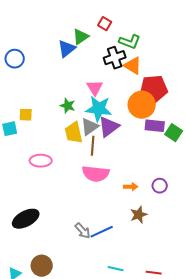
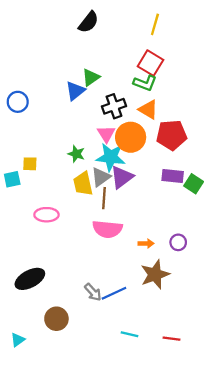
red square: (105, 24) -> (151, 63), moved, size x1.6
black cross: (115, 58) -> (114, 106), moved
orange circle: (142, 105) -> (131, 137), moved
brown star: (139, 215) -> (155, 274), size x1.5
brown circle: (42, 266) -> (56, 319), moved

